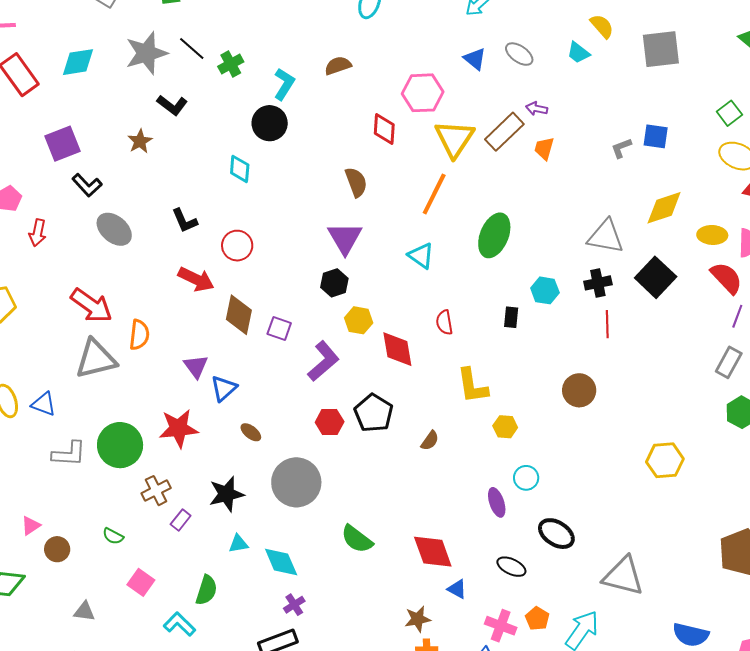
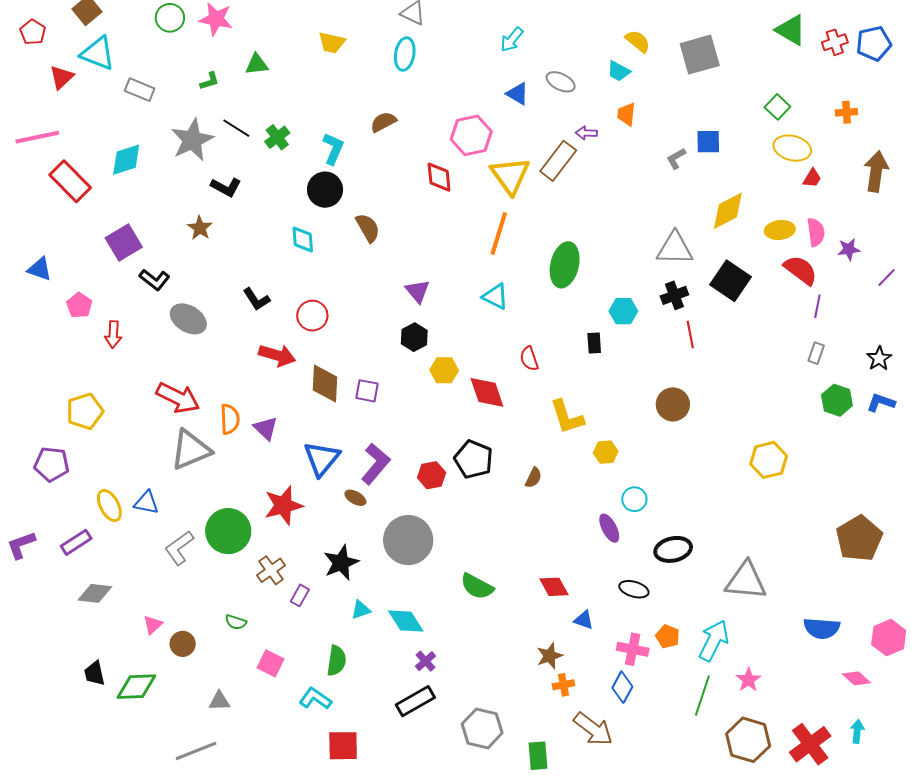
orange trapezoid: (544, 148) -> (626, 114), moved
brown semicircle: (356, 182) -> (368, 228), moved
purple triangle: (345, 238) -> (417, 291), size x0.7
purple L-shape: (323, 361) -> (376, 464), moved
gray rectangle: (729, 362) -> (816, 353), size x0.7
purple triangle: (196, 366) -> (266, 428), moved
blue triangle: (224, 388) -> (322, 459), size x1.4
gray L-shape: (69, 454) -> (179, 548), turned 150
black ellipse: (556, 534) -> (673, 549), turned -36
red diamond: (433, 552) -> (554, 587), size x0.7

